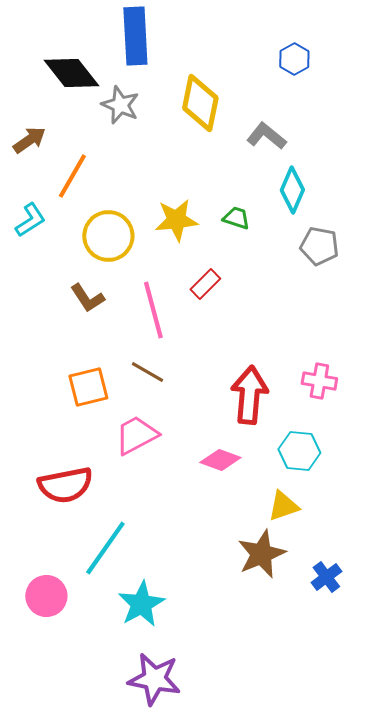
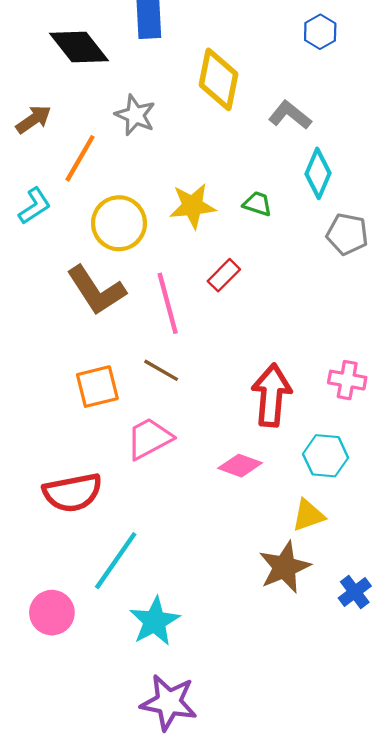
gray star: (120, 105) -> (135, 115), moved
brown L-shape: (87, 298) -> (96, 290), size x1.6

